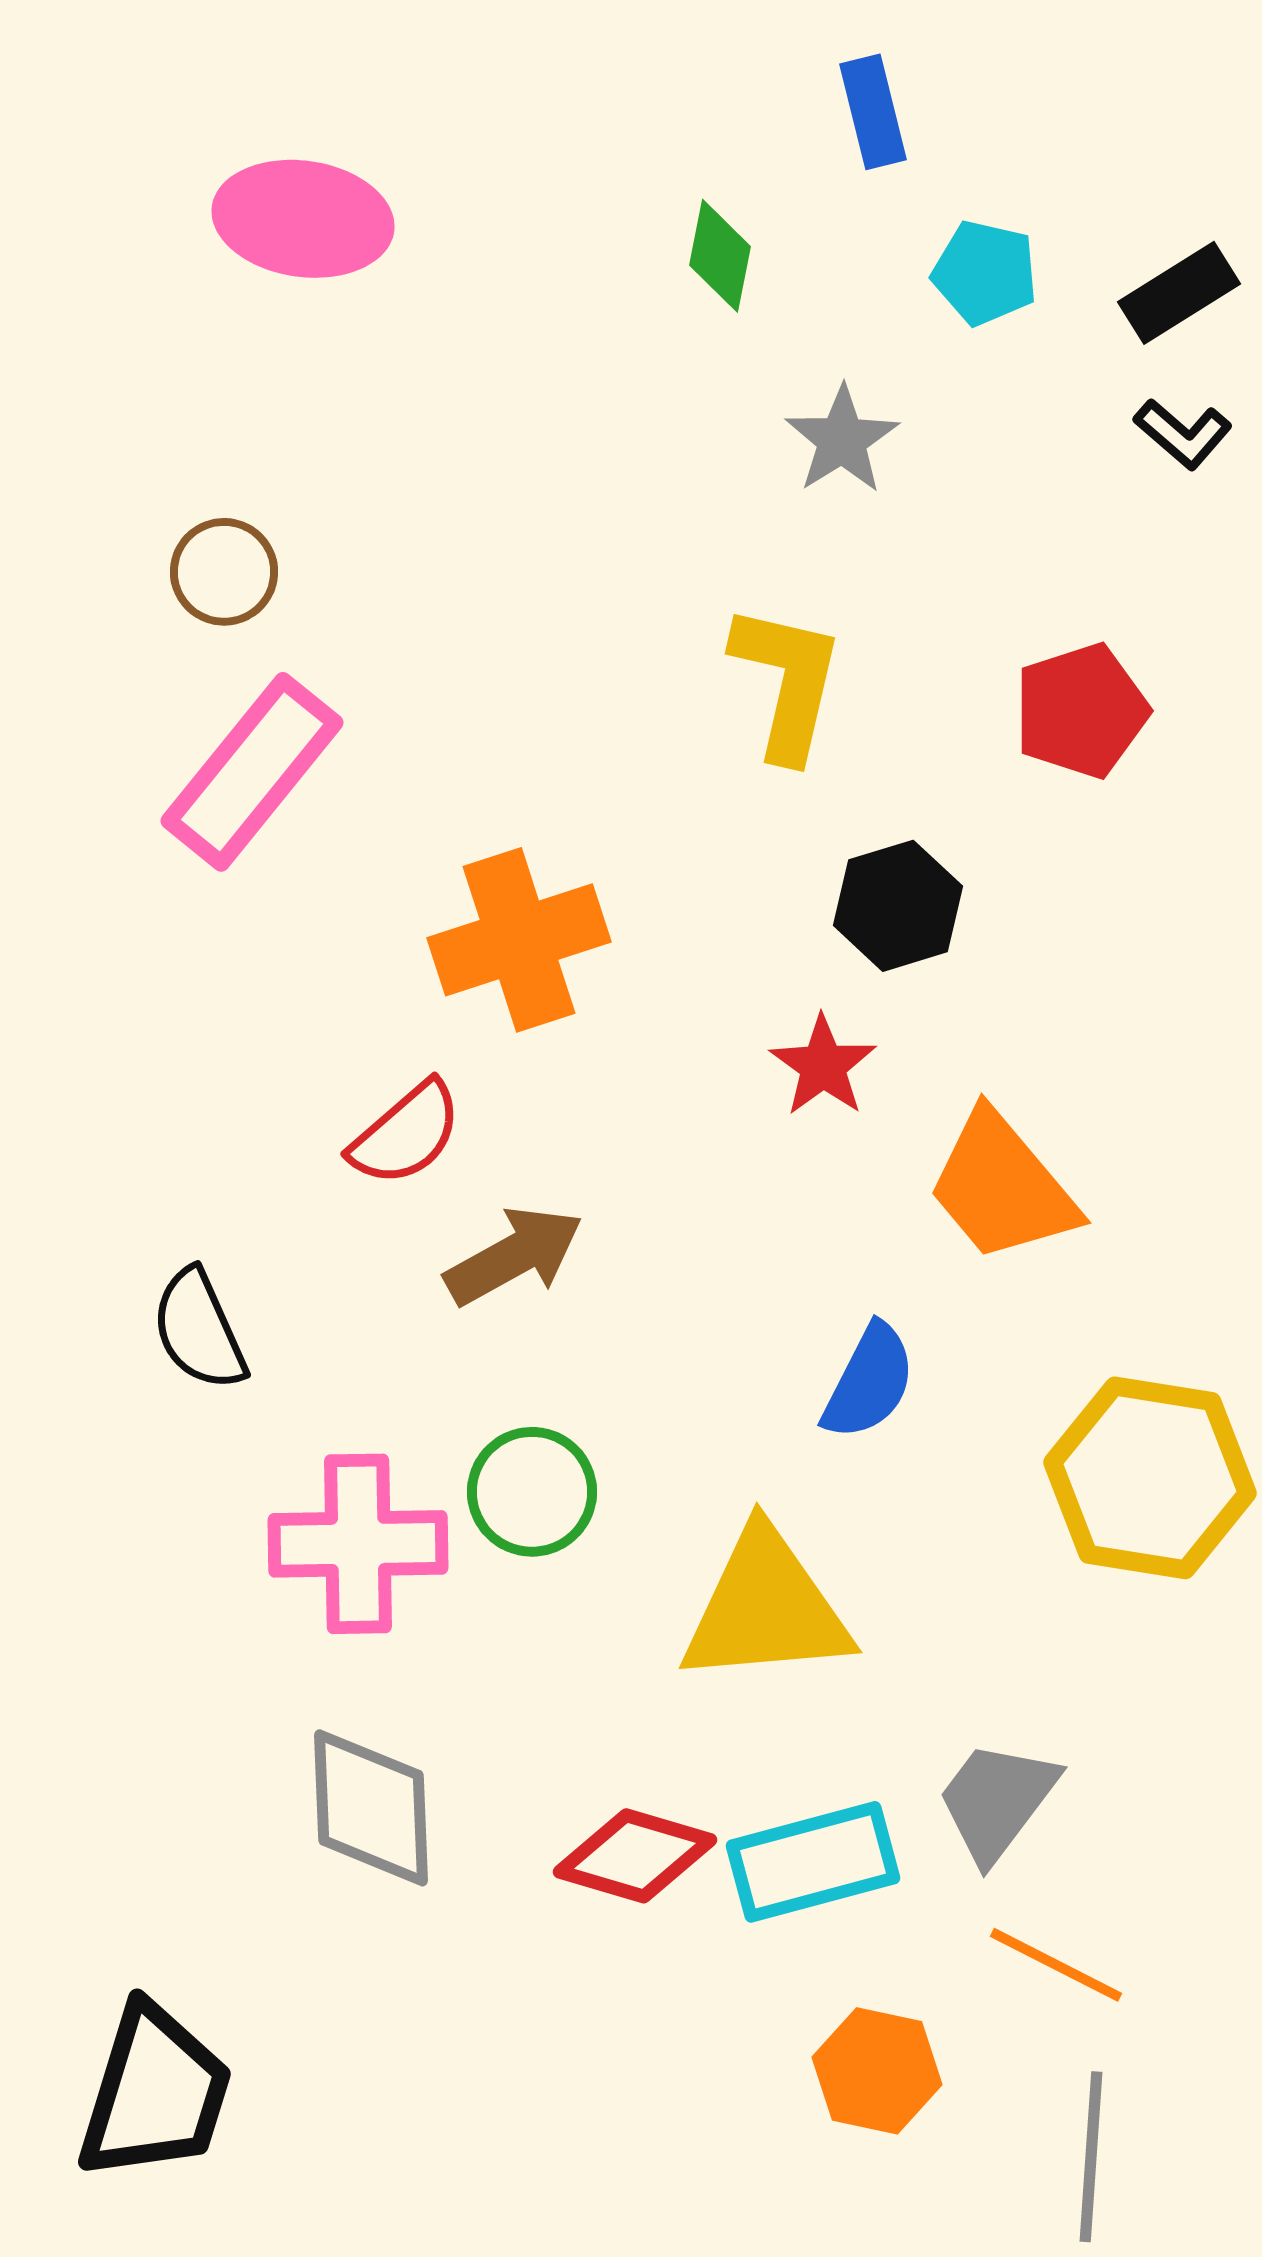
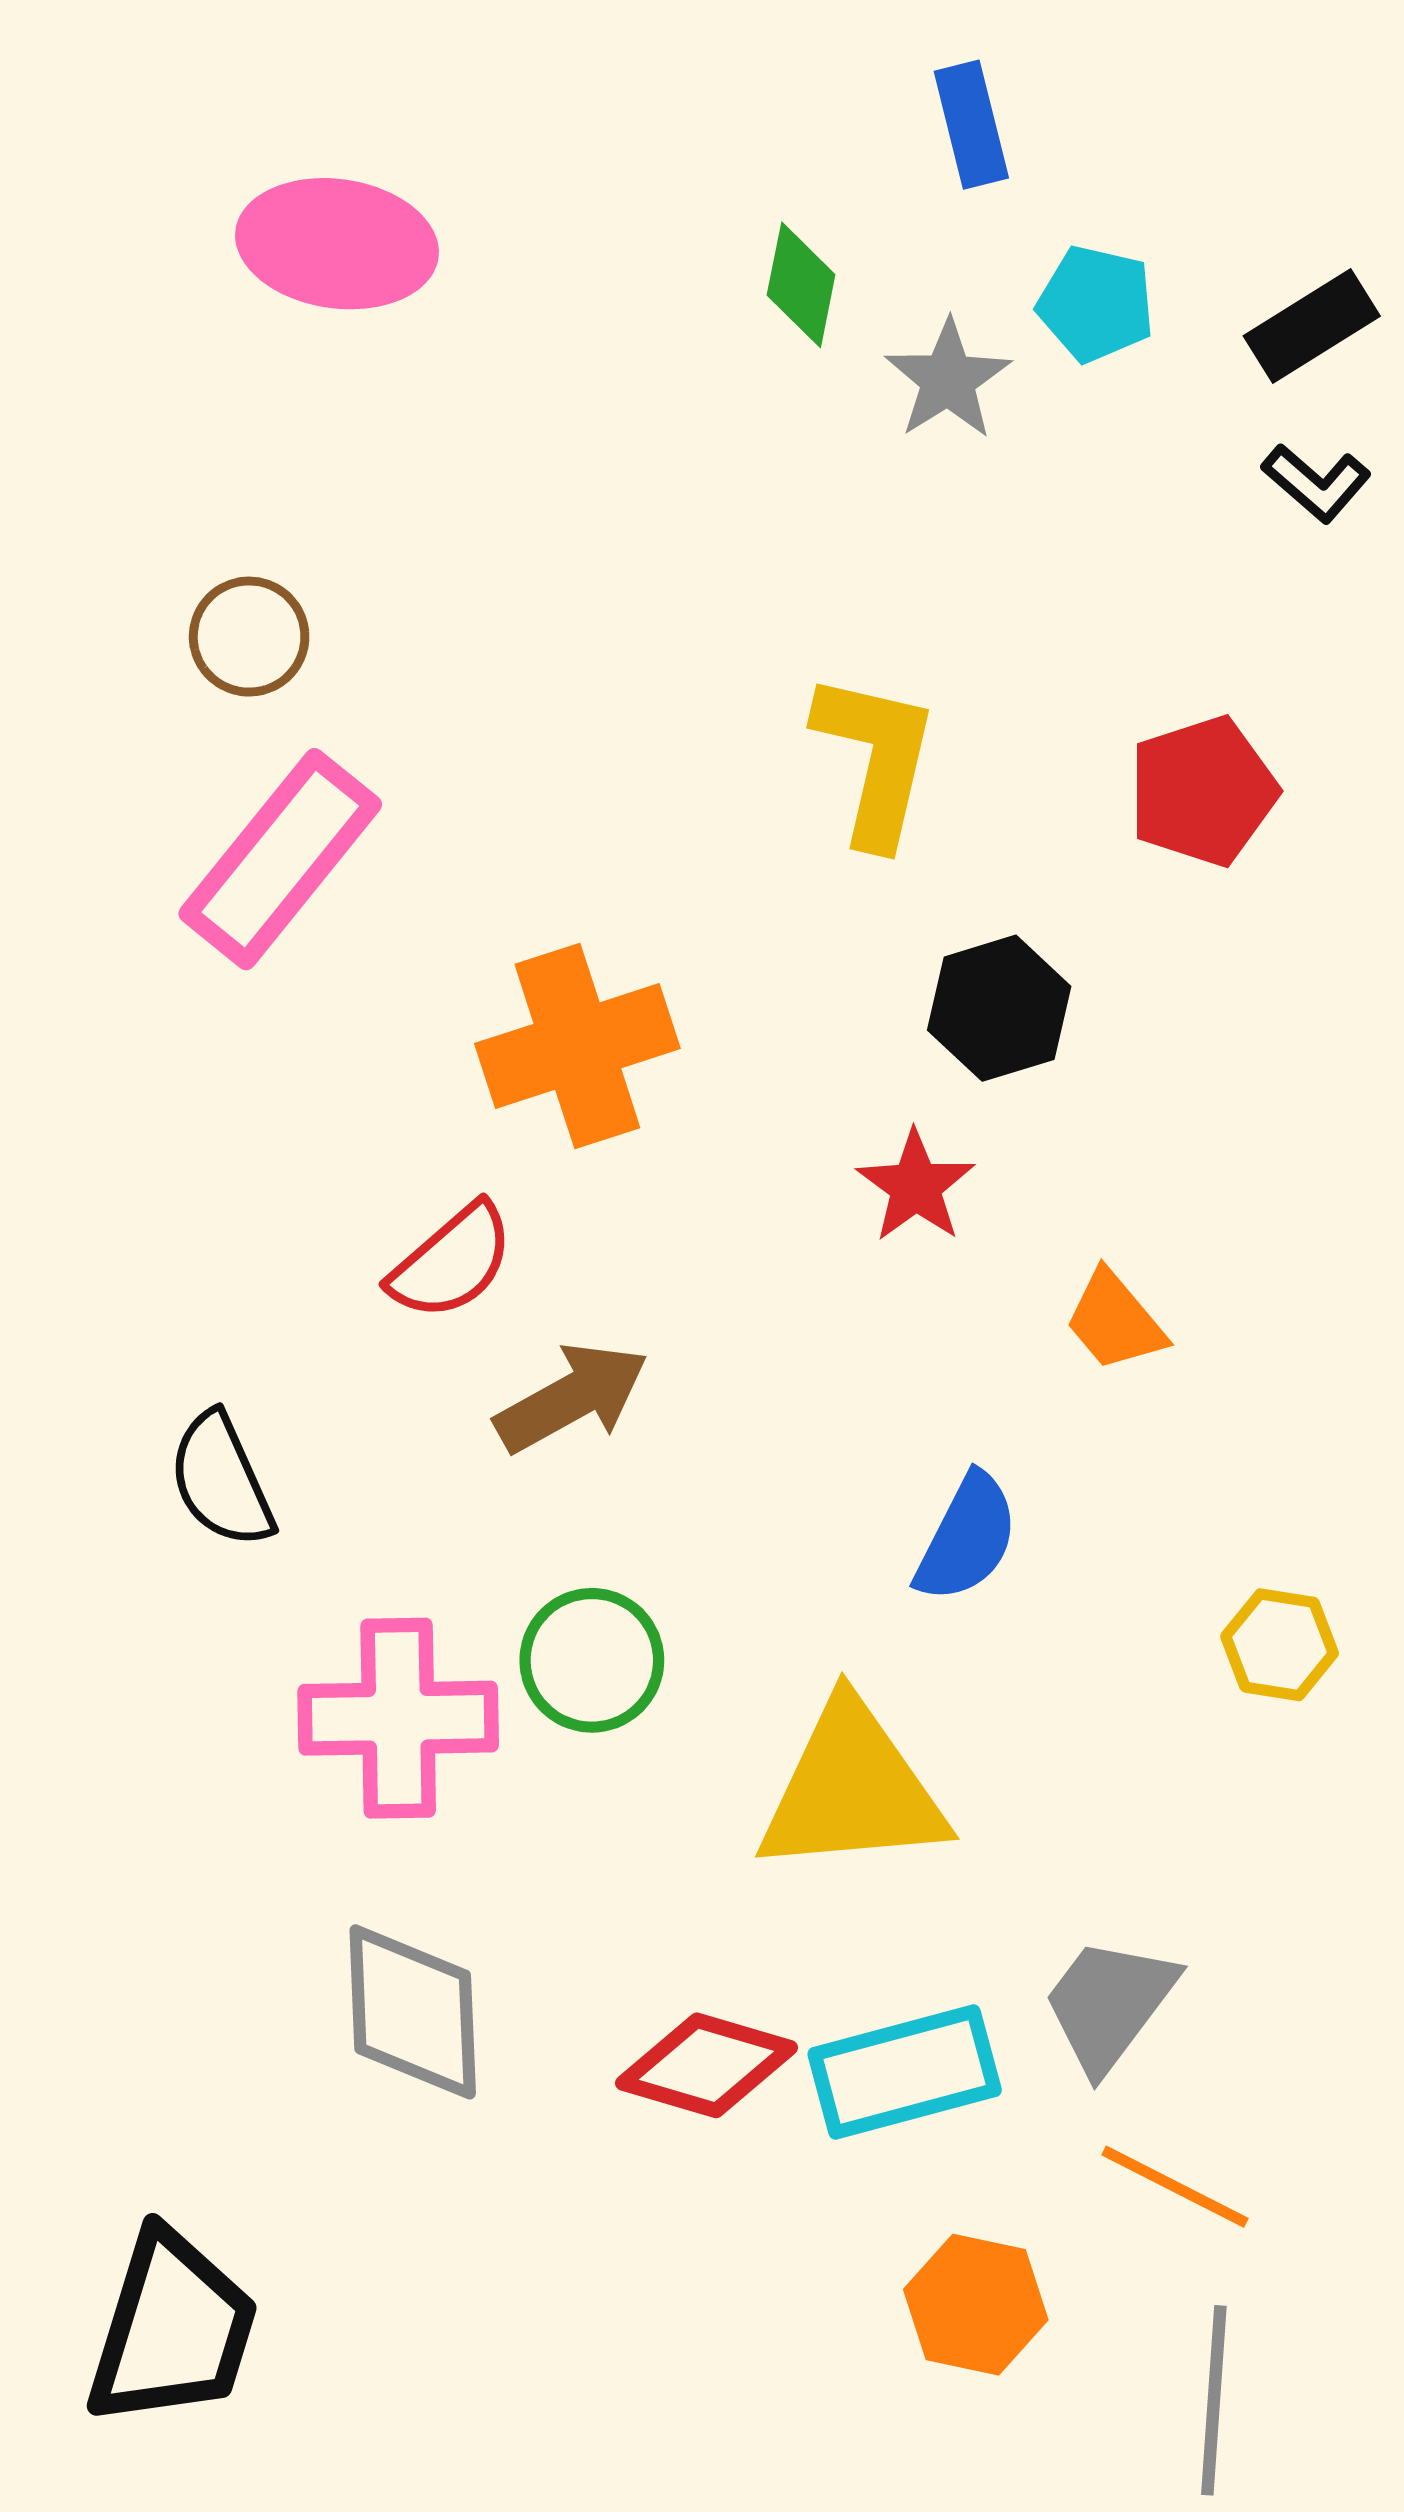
gray star: (842, 440) -> (948, 379), moved
orange trapezoid: (1002, 1187) -> (1115, 1321), size x0.6
yellow hexagon: (1150, 1478) -> (1280, 1645), size x0.5

